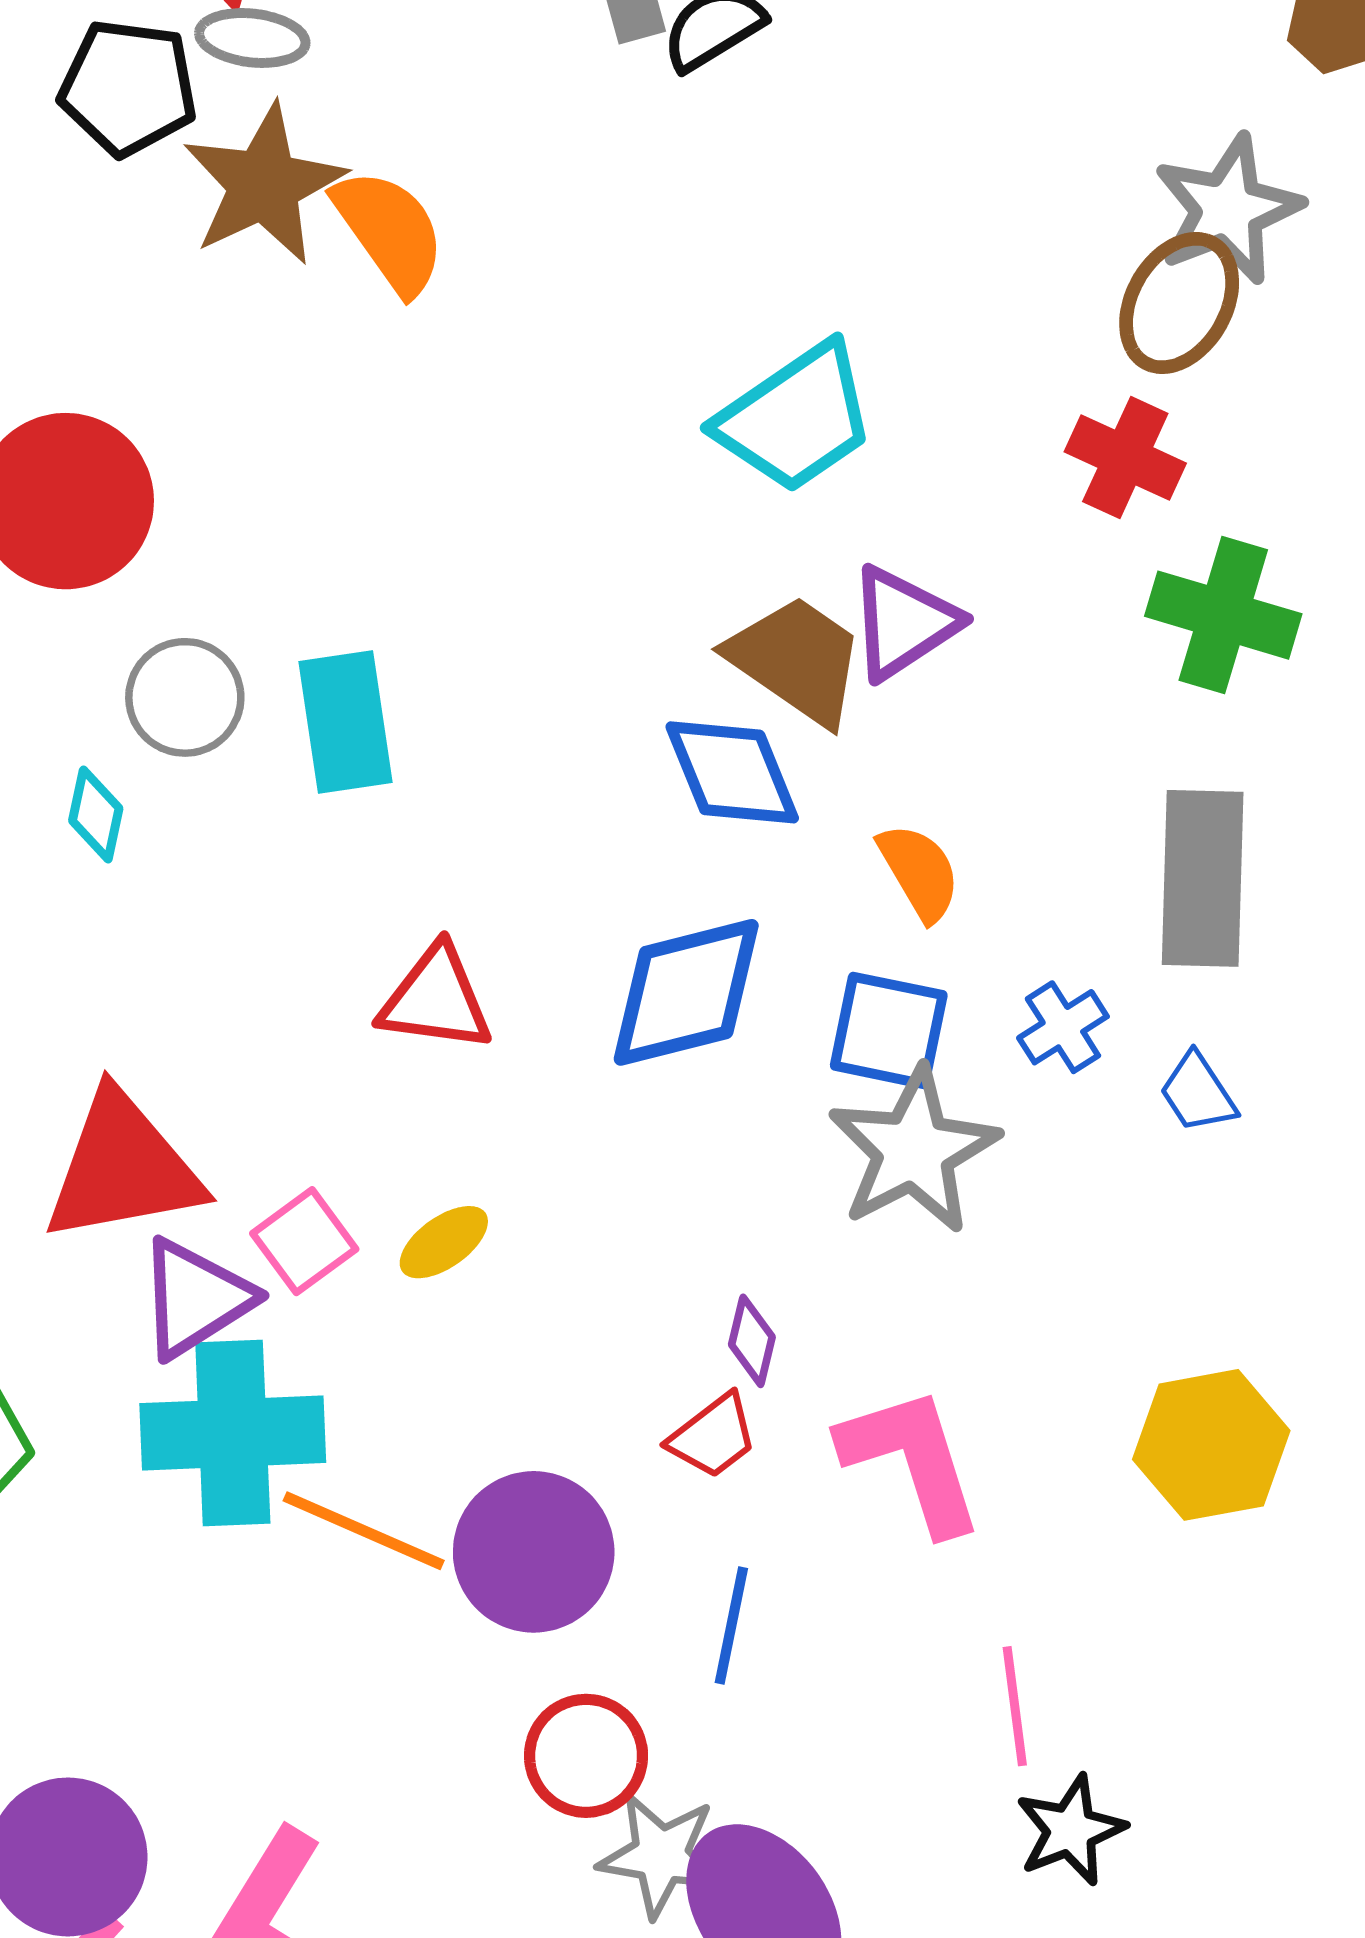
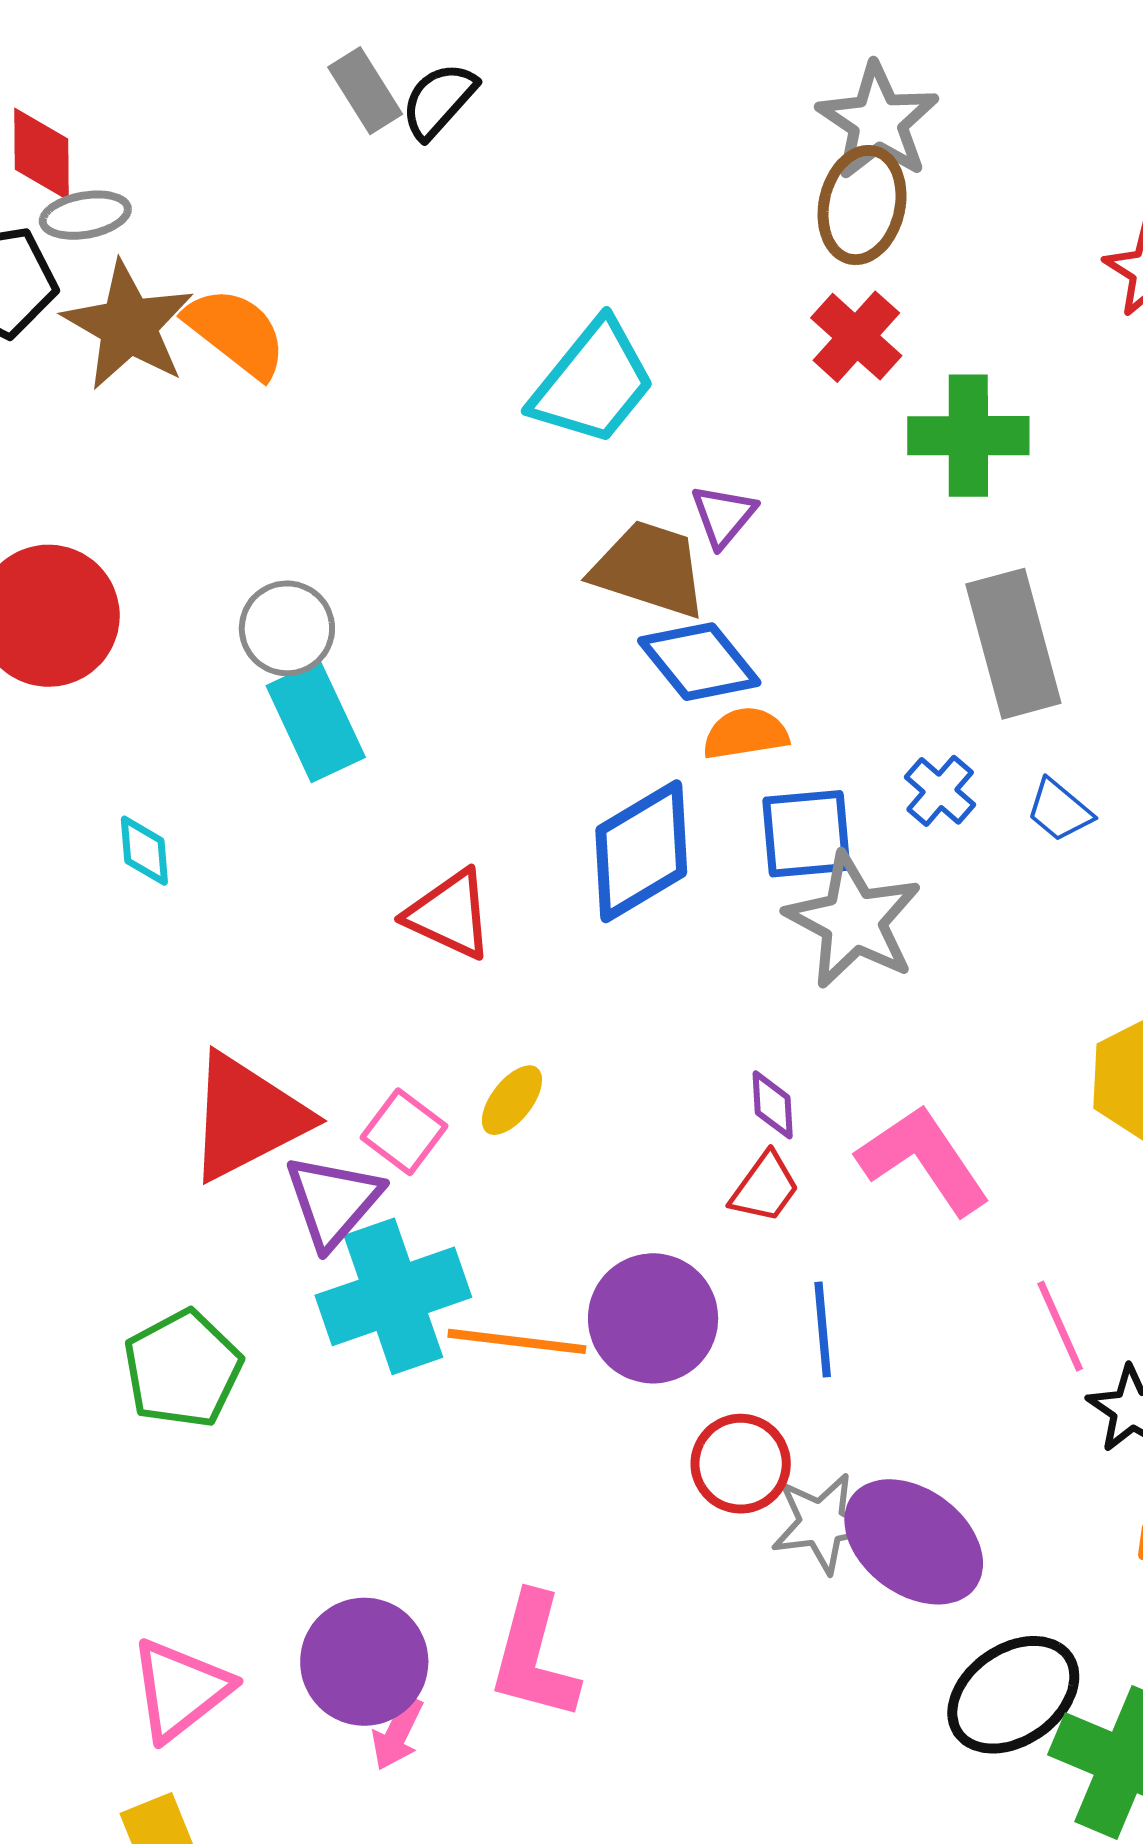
red cross: (1125, 457) -> (856, 337), turned 34
purple triangle: (904, 623) -> (723, 516), size x0.7
gray circle: (185, 697) -> (287, 628), moved
blue diamond: (732, 772) -> (699, 662), moved
orange semicircle: (919, 872) -> (745, 733), moved, turned -52
red triangle: (436, 999) -> (450, 914), turned 34

